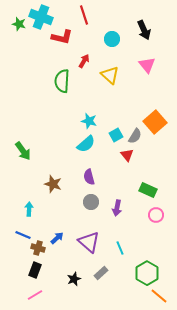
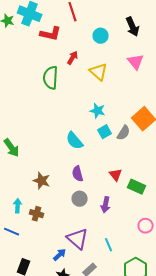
cyan star: (89, 121) -> (98, 111), moved
cyan semicircle: (86, 144) -> (75, 141), turned 90
red triangle: (127, 155) -> (116, 175), moved
pink circle: (156, 215) -> (146, 226), moved
blue arrow: (57, 238) -> (60, 255), moved
brown cross: (38, 248) -> (37, 214), moved

